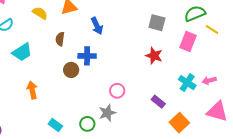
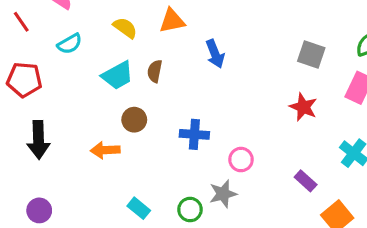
cyan trapezoid: (22, 52) -> (118, 75), moved
blue cross: (87, 56) -> (194, 134), moved
brown circle: (71, 70) -> (134, 120), moved
orange arrow: (32, 90) -> (105, 150), turned -84

